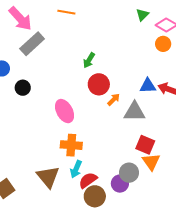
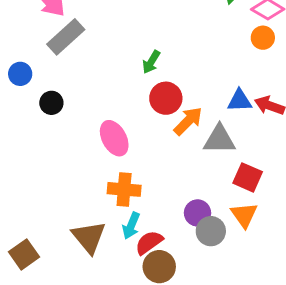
orange arrow: (114, 99) -> (188, 121), size x1.5
red square: (145, 145) -> (248, 177), moved
purple circle: (120, 184) -> (198, 213), moved

